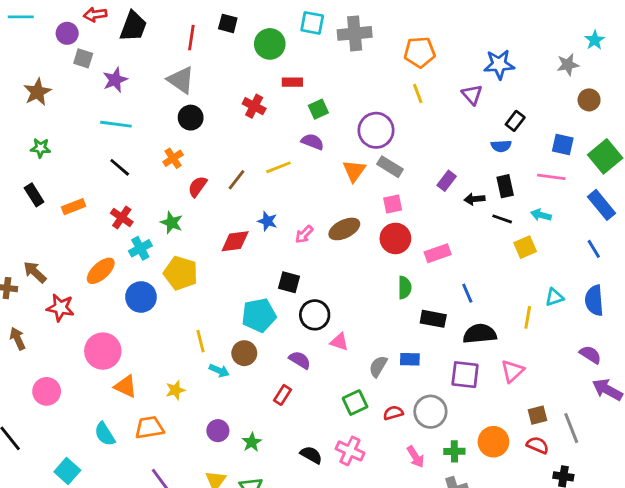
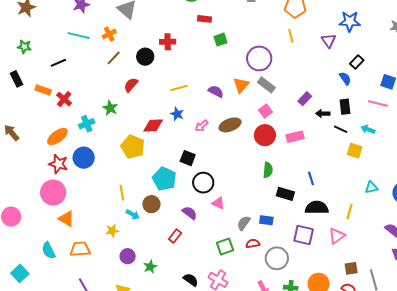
red cross: (254, 106) -> (168, 42), moved, turned -35
black circle: (191, 118) -> (145, 57), moved
purple semicircle: (313, 142) -> (216, 91), moved
blue semicircle: (501, 146) -> (345, 78), turned -128
orange cross: (173, 158) -> (109, 34), moved
black line: (120, 167) -> (58, 63), moved, turned -70
yellow line: (278, 167) -> (179, 88), moved
brown line: (236, 180) -> (114, 58), moved
pink square: (393, 204) -> (265, 111), turned -32
orange rectangle: (74, 207) -> (43, 90), turned 35
red cross: (122, 217) -> (64, 99), moved
yellow square: (525, 247) -> (355, 151), turned 35
pink rectangle: (438, 253) -> (295, 137), moved
yellow pentagon: (181, 273) -> (133, 147), moved
red star: (60, 308) -> (58, 164), moved
cyan pentagon: (259, 315) -> (164, 179), turned 30
yellow line: (528, 317) -> (350, 212), moved
yellow star: (175, 390) -> (112, 231), moved
red semicircle: (393, 413) -> (253, 244), moved

